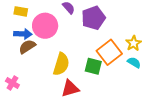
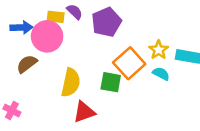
yellow rectangle: (21, 11) -> (56, 17), moved
blue arrow: (23, 34) -> (21, 27), moved

